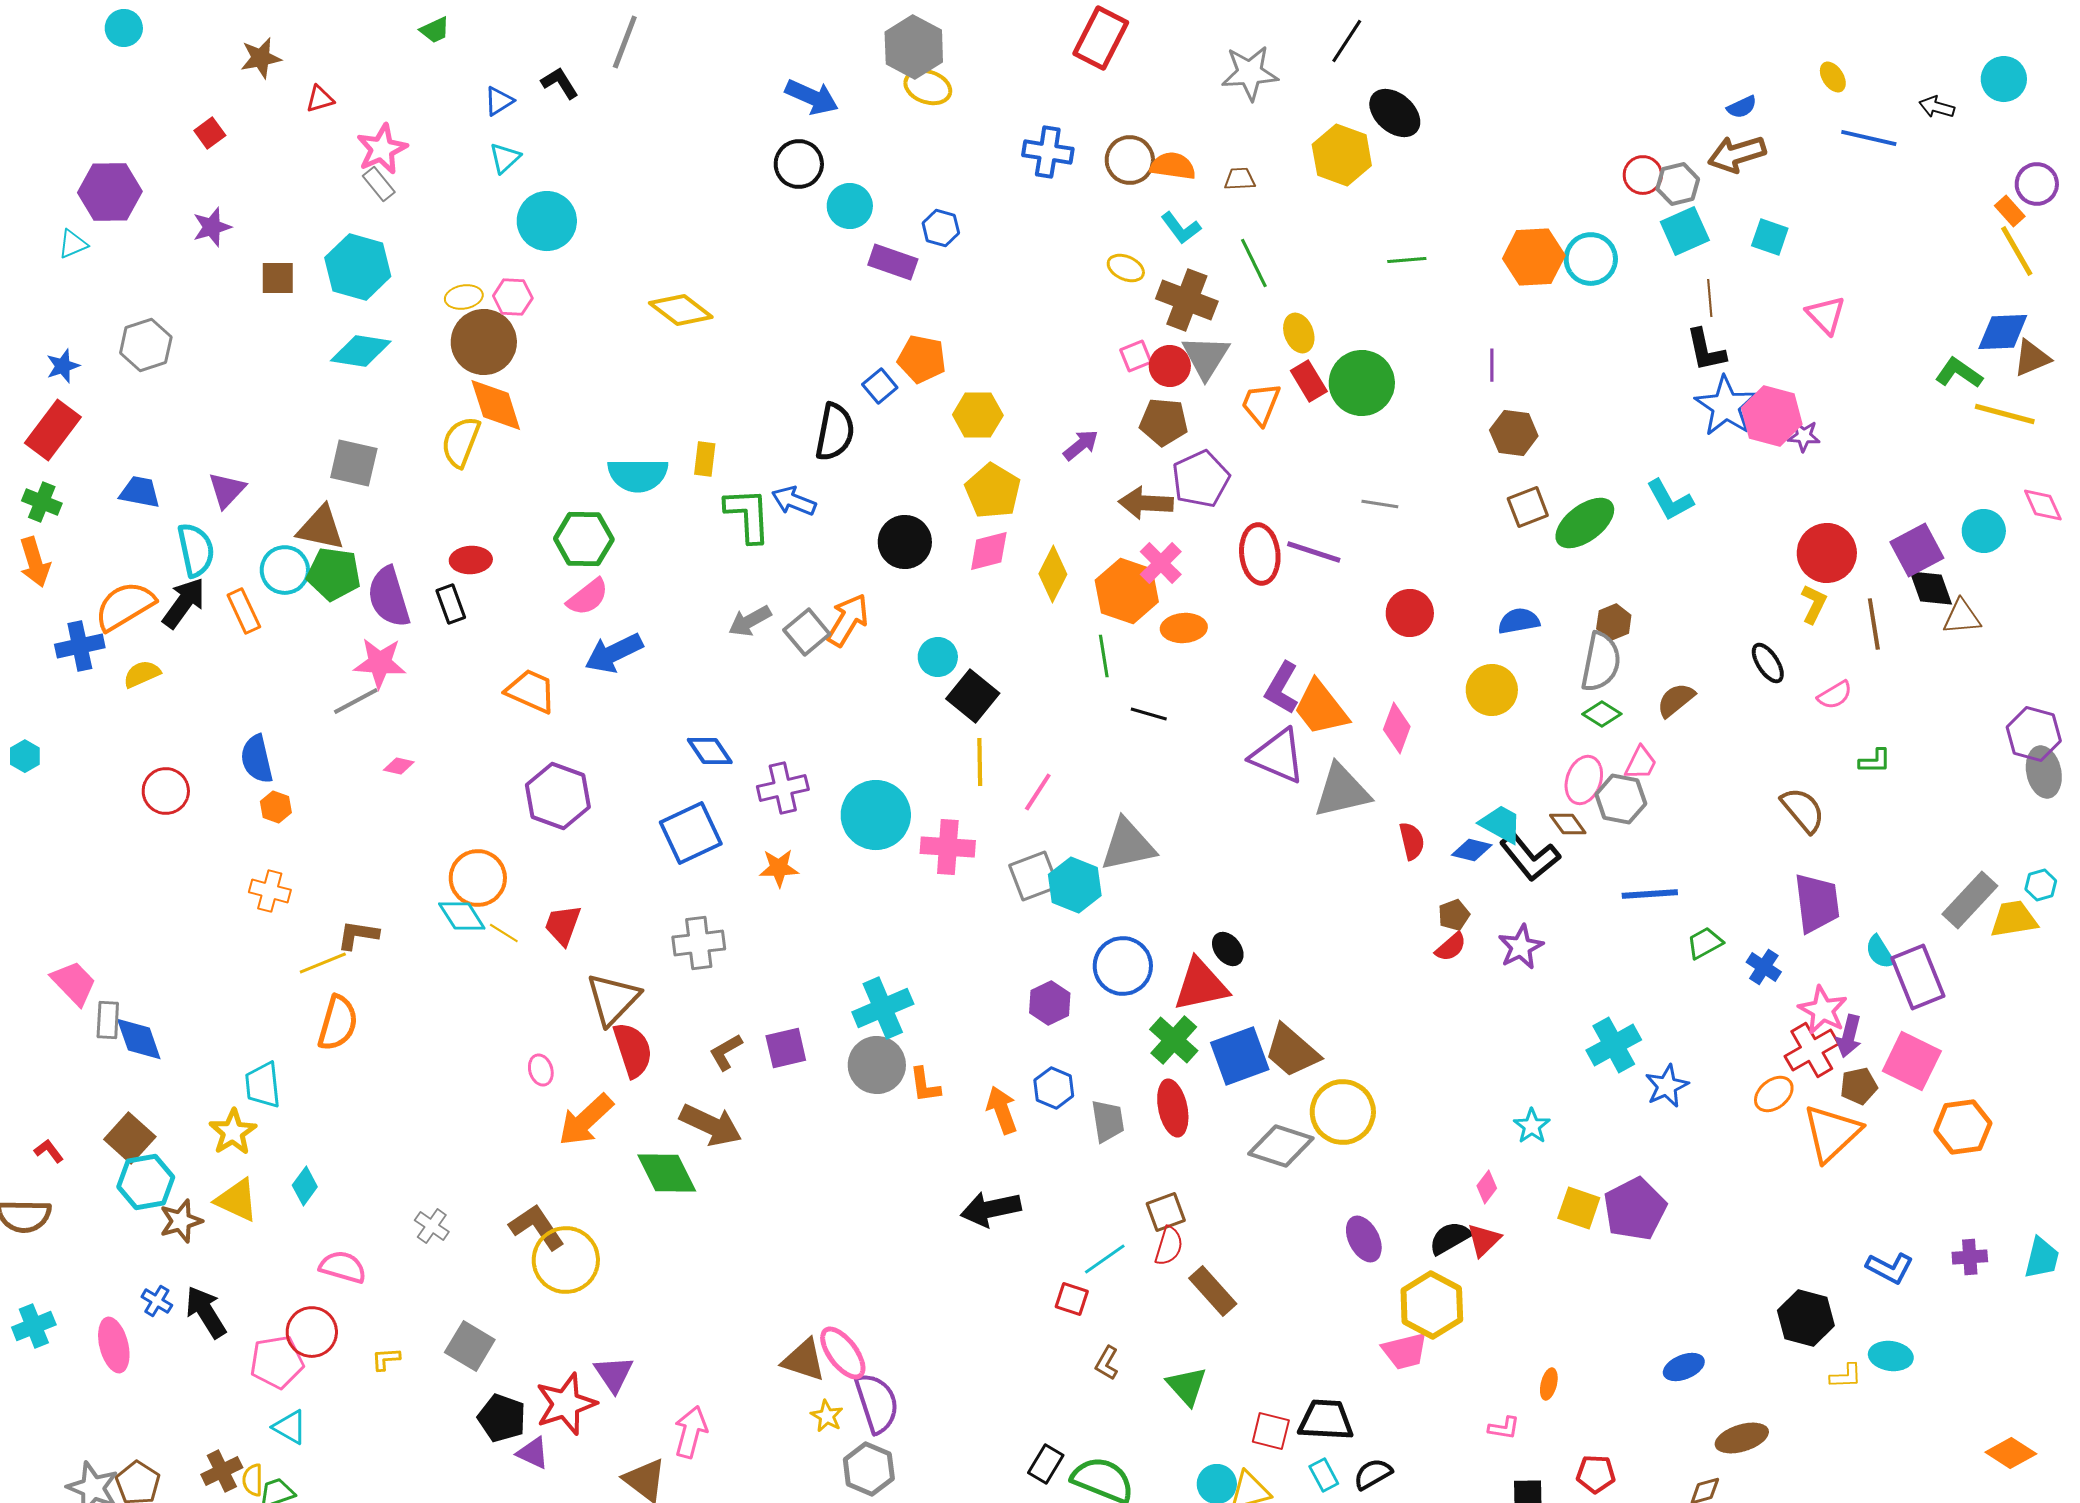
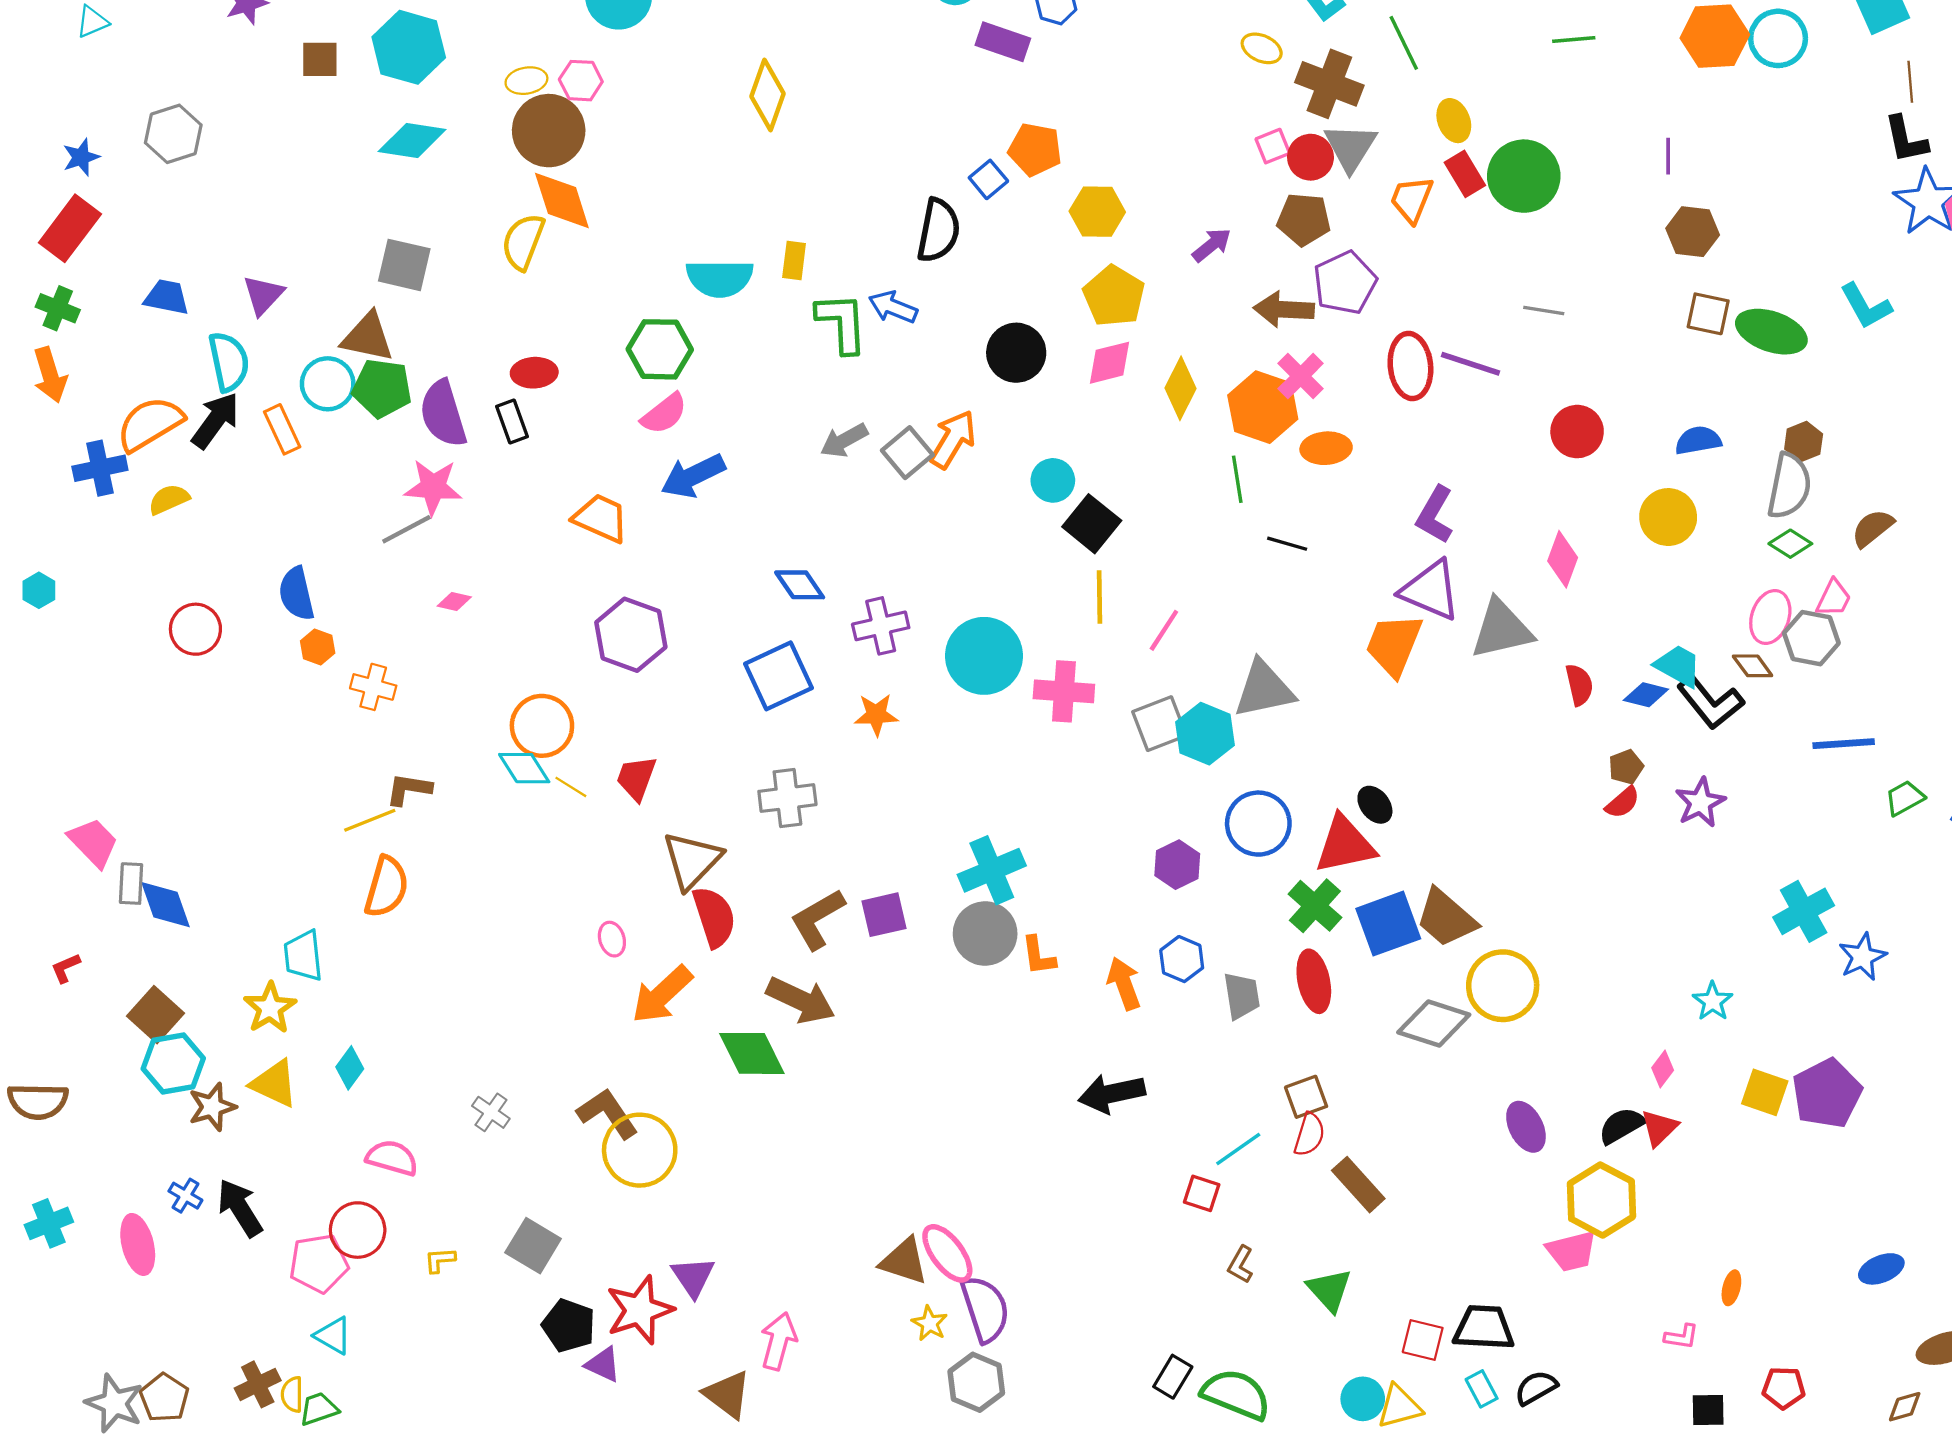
yellow diamond: (681, 310) -> (767, 95), turned 72
brown square: (1528, 507) -> (1708, 314), turned 33
green ellipse: (1585, 523) -> (1771, 332), turned 56
orange trapezoid: (1321, 708) -> (1394, 645), moved, turned 60
orange cross: (270, 891) -> (373, 687), moved
brown L-shape: (726, 1052) -> (817, 919), size x1.5
red L-shape: (49, 1151) -> (66, 968), moved, turned -76

